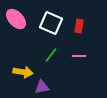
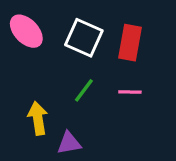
red rectangle: (79, 26) -> (130, 43), size x1.5
yellow arrow: (23, 72) -> (38, 118), turned -108

